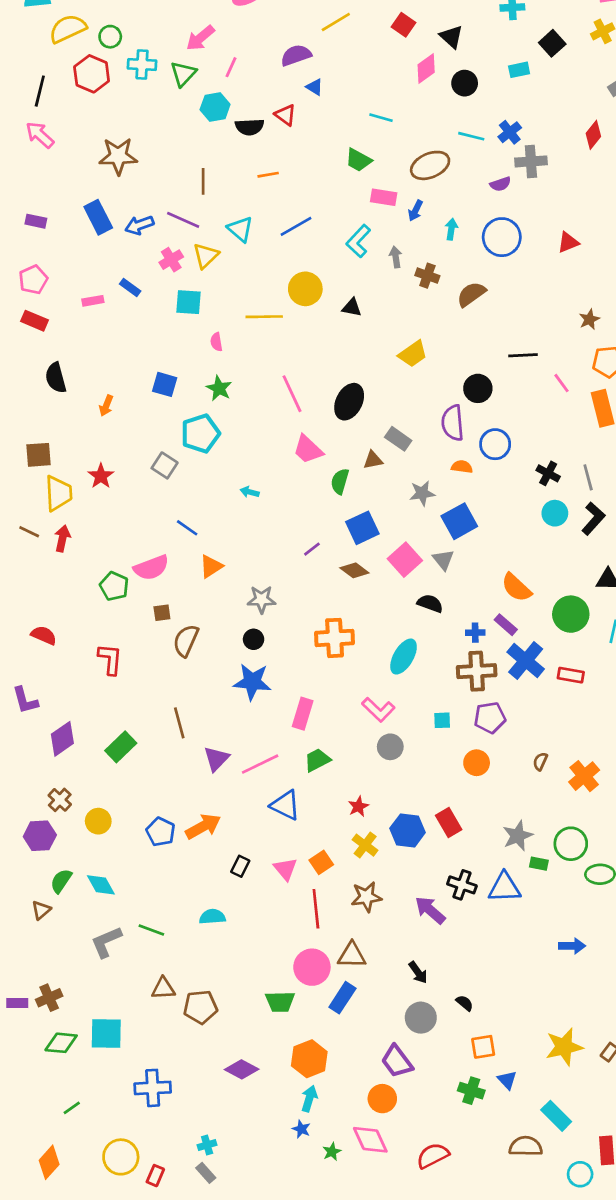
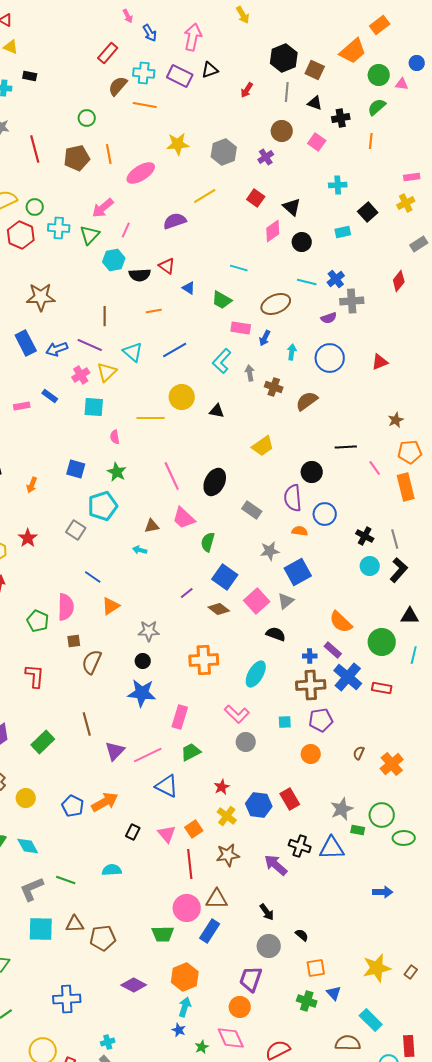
blue triangle: (315, 87) -> (189, 288), moved
brown triangle: (373, 460) -> (152, 526), moved
blue square: (362, 528) -> (225, 577), turned -30
gray triangle: (443, 560) -> (286, 601), turned 30
pink semicircle: (151, 568) -> (66, 607), turned -68
cyan square: (106, 1034) -> (41, 929), moved
purple trapezoid: (397, 1061) -> (251, 979), turned 56

